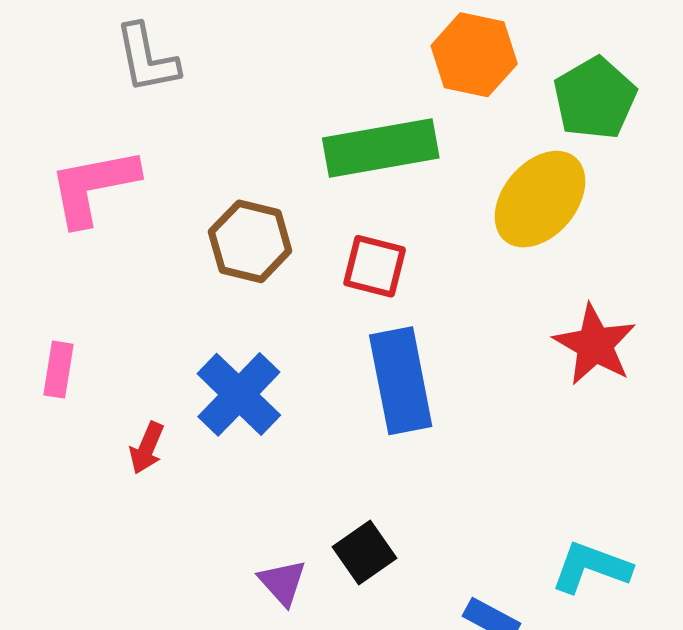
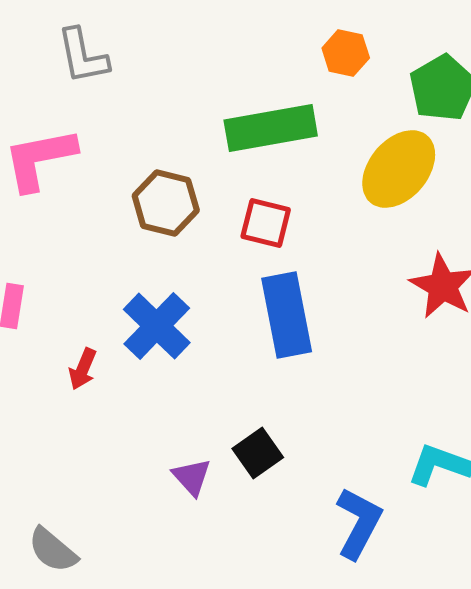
orange hexagon: (474, 55) -> (346, 53), size x0.7

